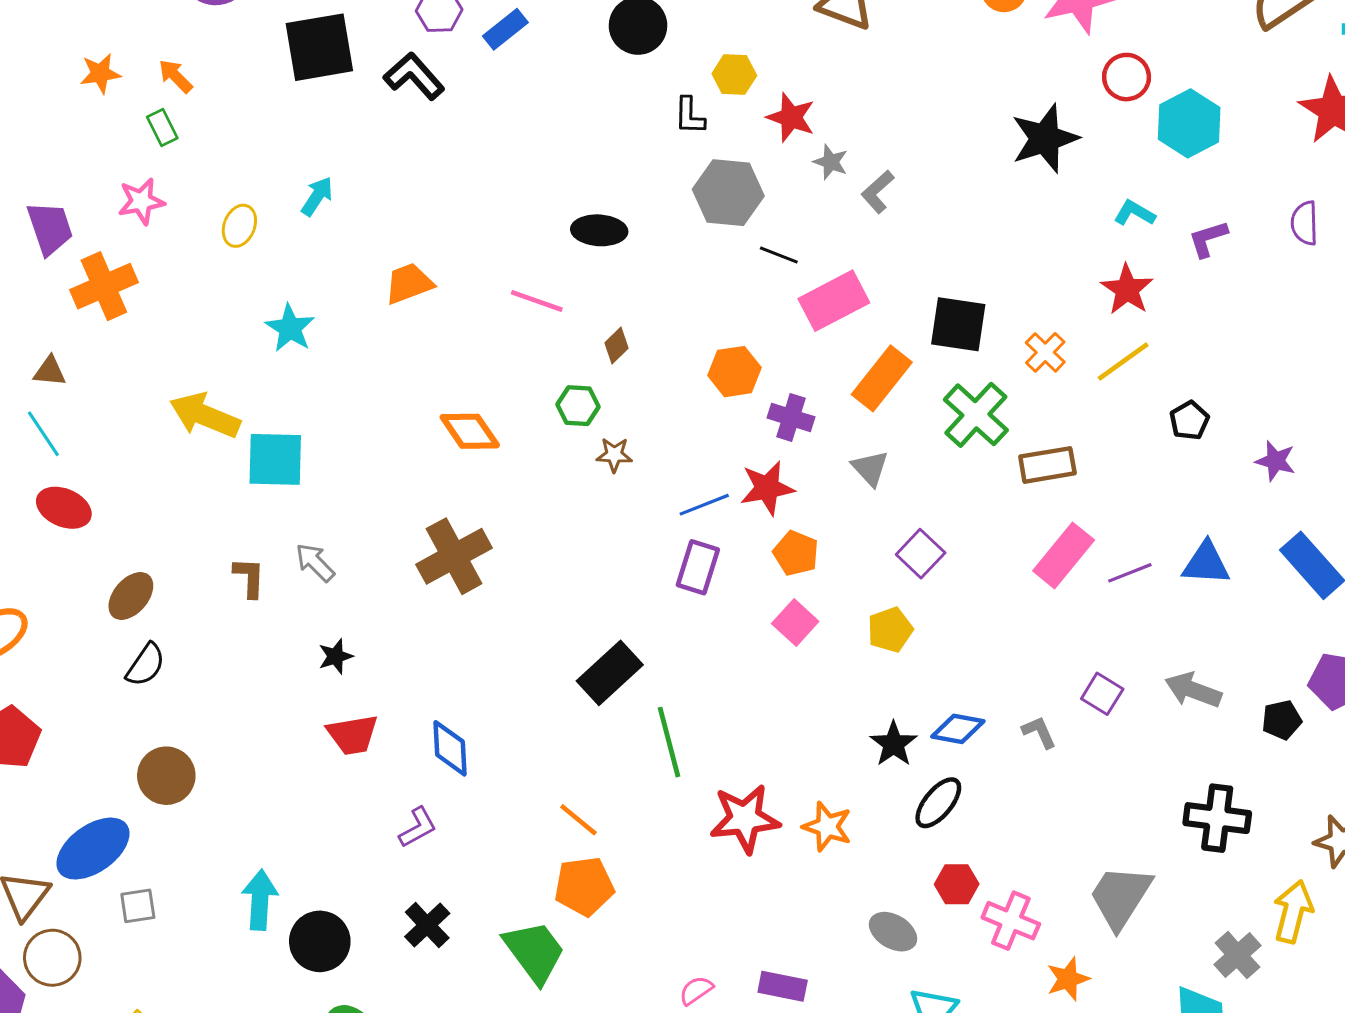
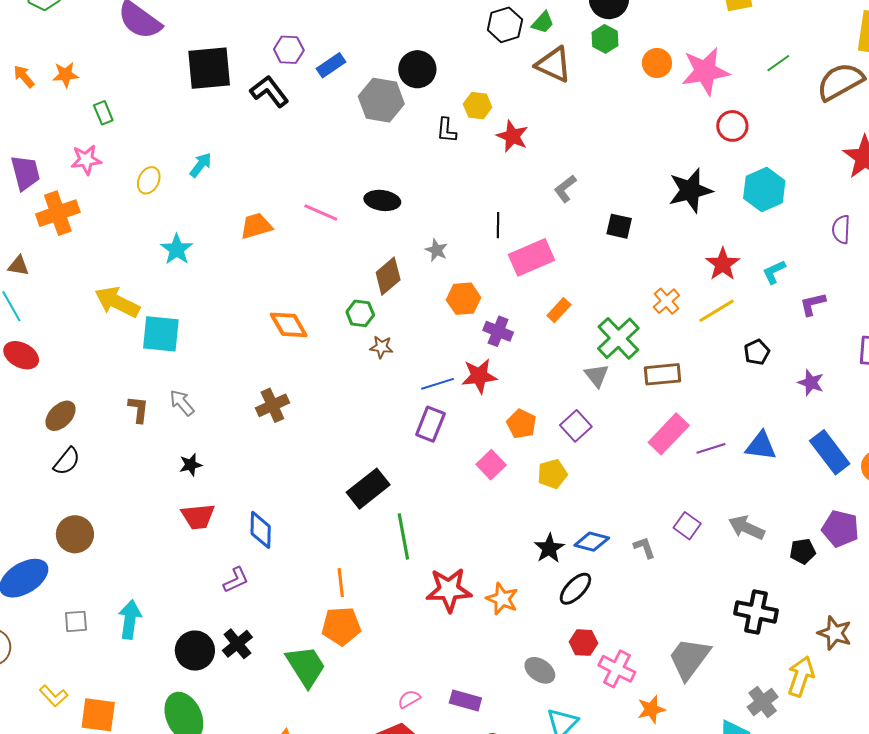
orange arrow: (176, 76) -> (24, 76), moved
cyan hexagon: (1189, 123) -> (764, 189), moved
black star: (1045, 138) -> (690, 190), moved
gray star: (831, 162) -> (437, 250), moved
gray hexagon: (728, 193) -> (381, 100), moved
cyan L-shape: (1135, 213) -> (774, 272), moved, turned -60
purple L-shape: (1208, 239) -> (813, 304), moved
black line: (779, 255) -> (498, 225), turned 65
pink line: (537, 301) -> (321, 212), moved
black square: (958, 324) -> (619, 226), moved, size x0.7
brown diamond: (616, 346) -> (388, 276), size x1.6
orange rectangle: (882, 378) -> (559, 310), size x0.6
gray triangle: (870, 468) -> (597, 375), moved
orange pentagon: (796, 553) -> (521, 424), moved
brown cross: (454, 556) -> (272, 405), size x0.7
orange line: (578, 820) -> (341, 583), turned 40
gray square: (138, 906) -> (76, 621), moved
black circle: (320, 941) -> (195, 651), moved

